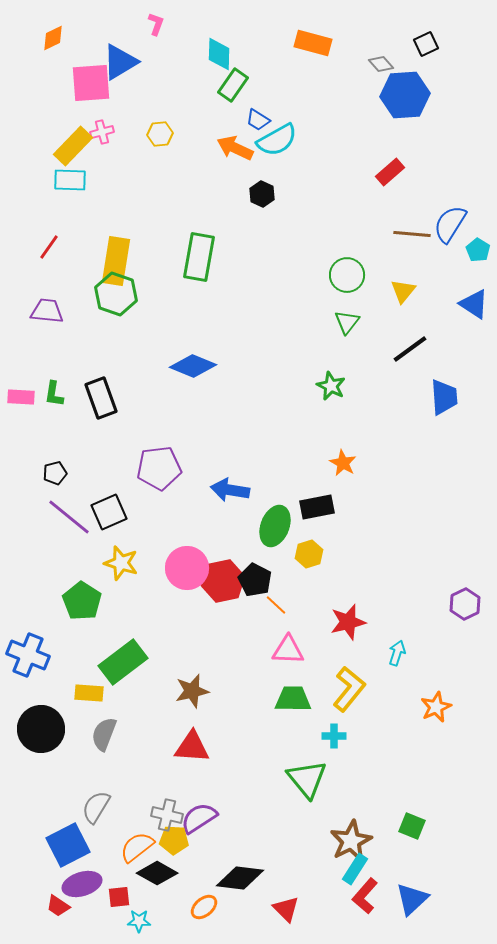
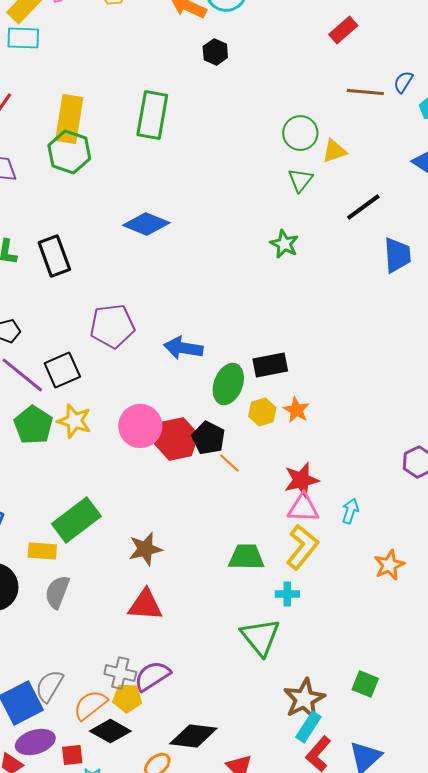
blue semicircle: (450, 224) -> (403, 82), size x0.6
yellow triangle: (403, 291) -> (334, 151), moved, turned 32
orange star: (343, 463) -> (296, 410), moved
green pentagon: (82, 601) -> (33, 425), moved
pink triangle: (288, 650) -> (303, 508), moved
gray semicircle: (96, 807) -> (49, 686), moved

